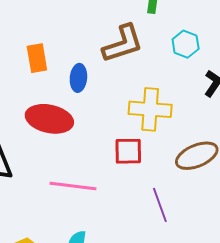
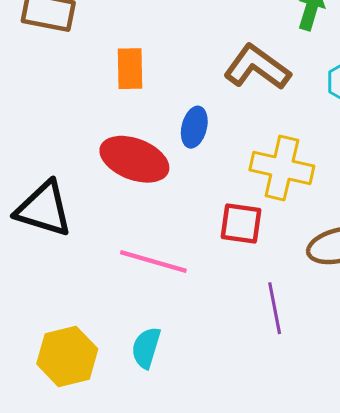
brown L-shape: (123, 44) -> (257, 67), turned -135
blue ellipse: (78, 78) -> (194, 127), moved

